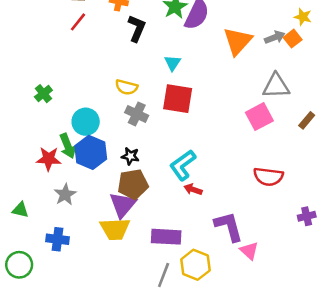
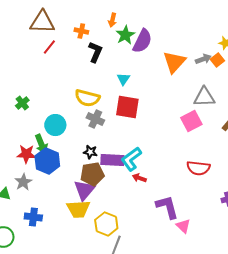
yellow semicircle: (127, 87) -> (87, 98), size x1.4
blue hexagon: (91, 152) -> (47, 161), moved
gray star: (65, 194) -> (23, 182), moved
purple rectangle: (166, 237) -> (112, 160), moved
yellow hexagon: (196, 265) -> (106, 224), moved

